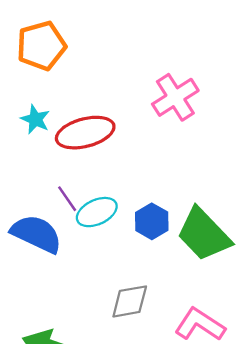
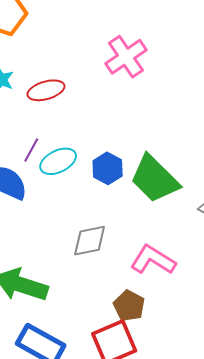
red ellipse: (85, 133) -> (46, 90), size x0.7
purple line: (67, 199) -> (31, 150), turned 65

